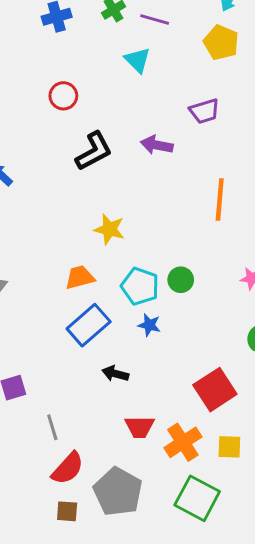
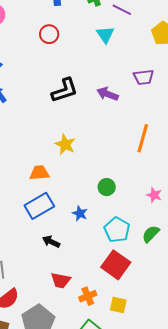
red circle: (63, 96) -> (49, 34), moved
cyan pentagon: (140, 286) -> (117, 230), moved
red square: (215, 390) -> (116, 265), turned -32
orange cross: (183, 442) -> (88, 296), size x0.7

